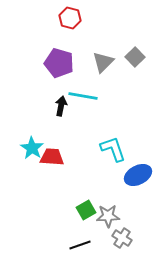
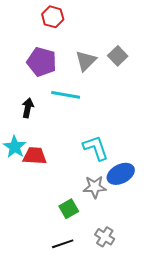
black arrow: (61, 106) -> (28, 108), moved
gray star: (108, 216) -> (95, 187), moved

